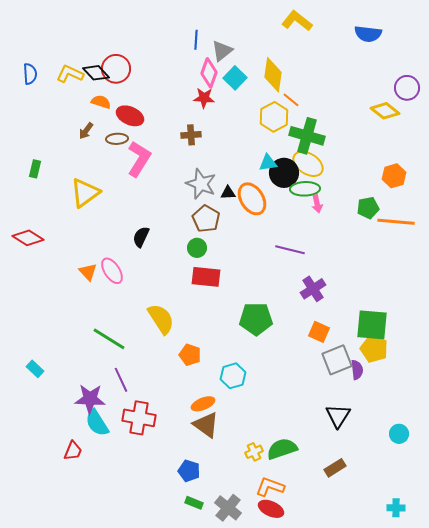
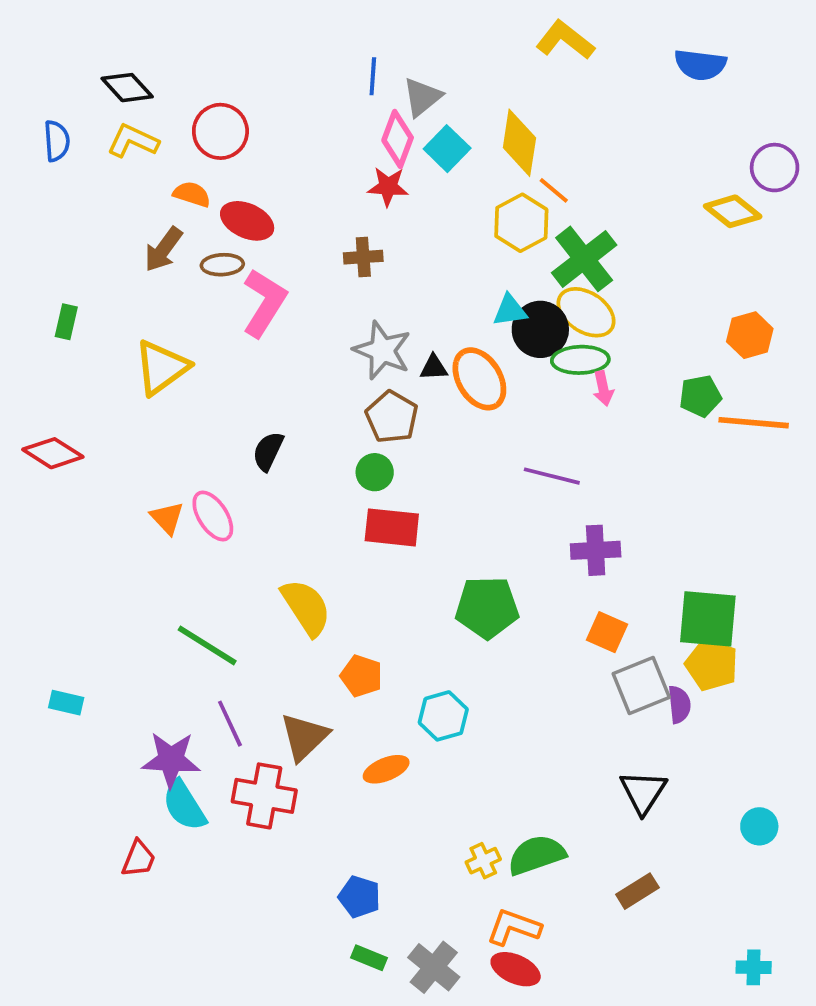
black diamond: (96, 73) -> (127, 88), moved
brown arrow: (86, 131) -> (163, 249), size x1.4
green cross: (307, 136) -> (584, 259), turned 36
purple cross: (313, 289) -> (596, 550), turned 30
cyan rectangle: (35, 369) -> (66, 703), turned -30
brown triangle: (206, 425) -> (304, 737), moved, turned 40

